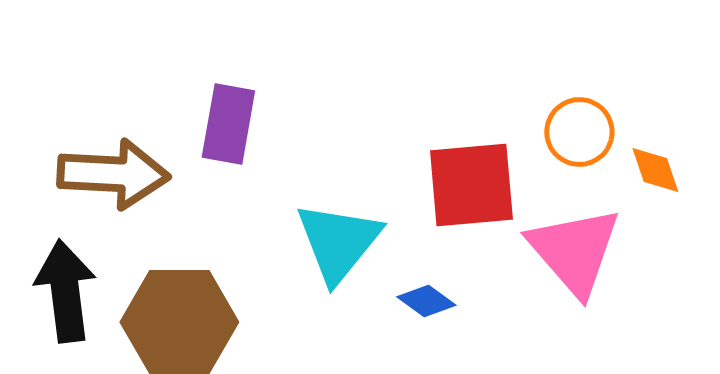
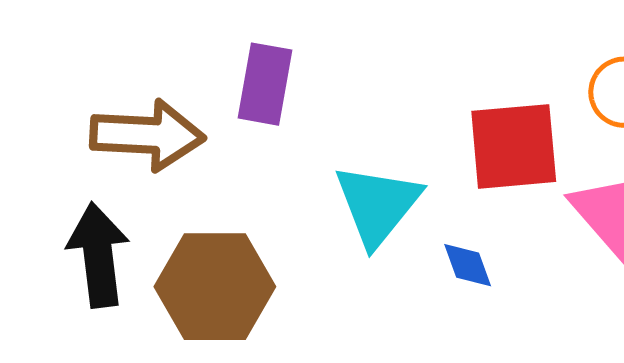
blue diamond: (426, 301) -> (468, 265), turned 34

